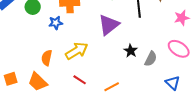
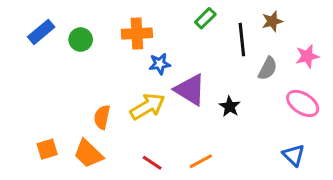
blue star: (56, 23) -> (160, 64), moved
purple triangle: (109, 25) -> (190, 90), moved, turned -50
gray semicircle: (151, 59) -> (268, 68), moved
red line: (80, 80) -> (152, 163), moved

